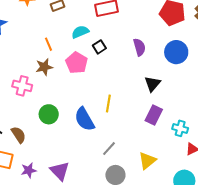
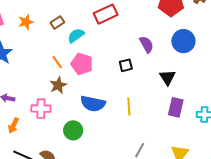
cyan semicircle: (80, 32) -> (76, 35), moved
black square: (99, 47) -> (126, 65), moved, turned 32
pink pentagon: (77, 63) -> (82, 64), moved
blue semicircle: (84, 119) -> (93, 104), moved, turned -35

